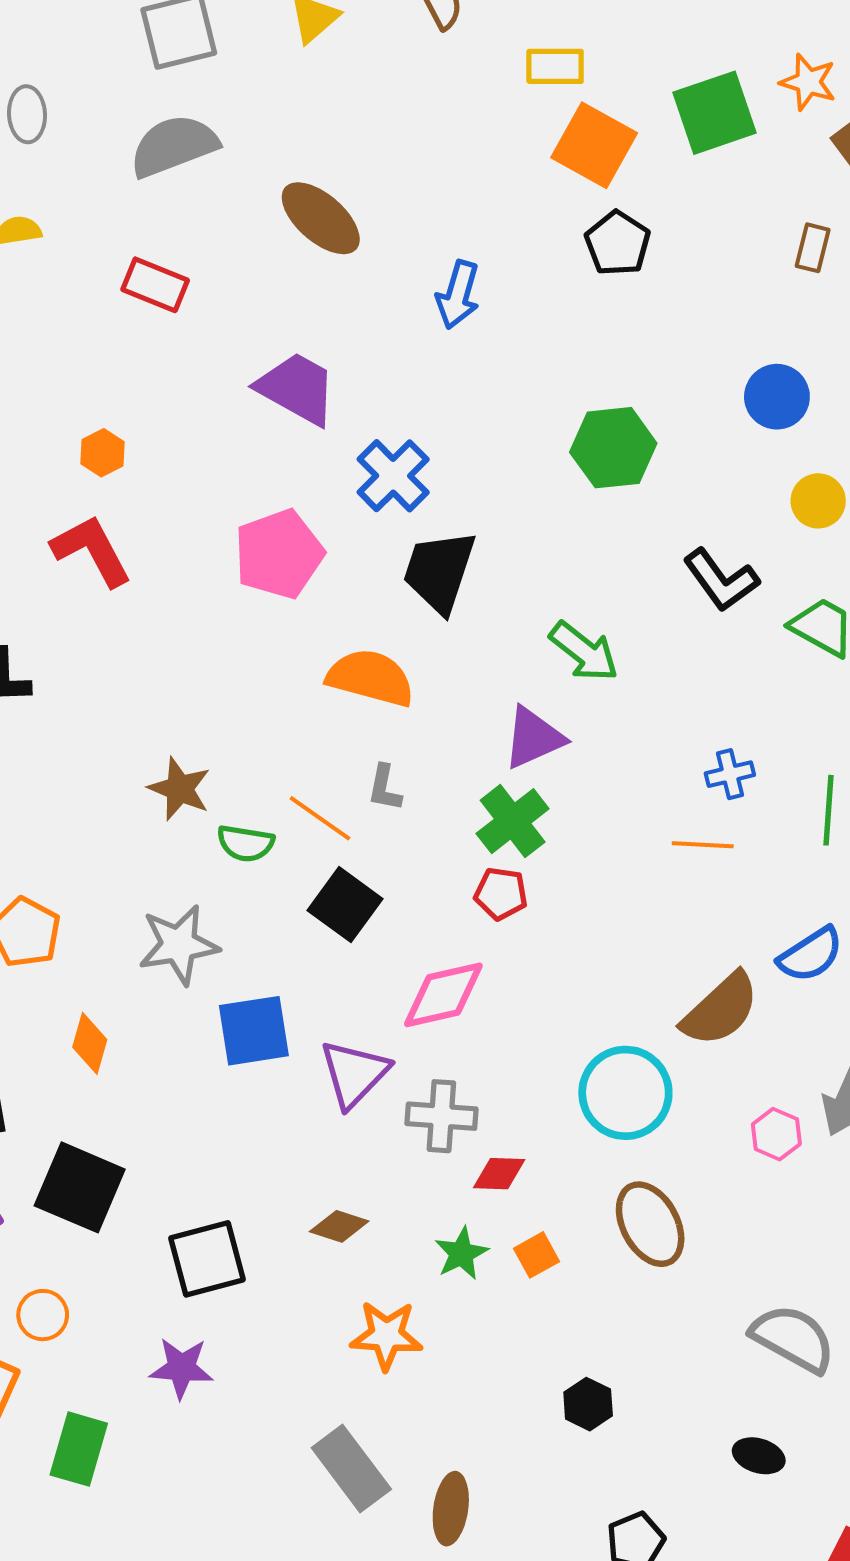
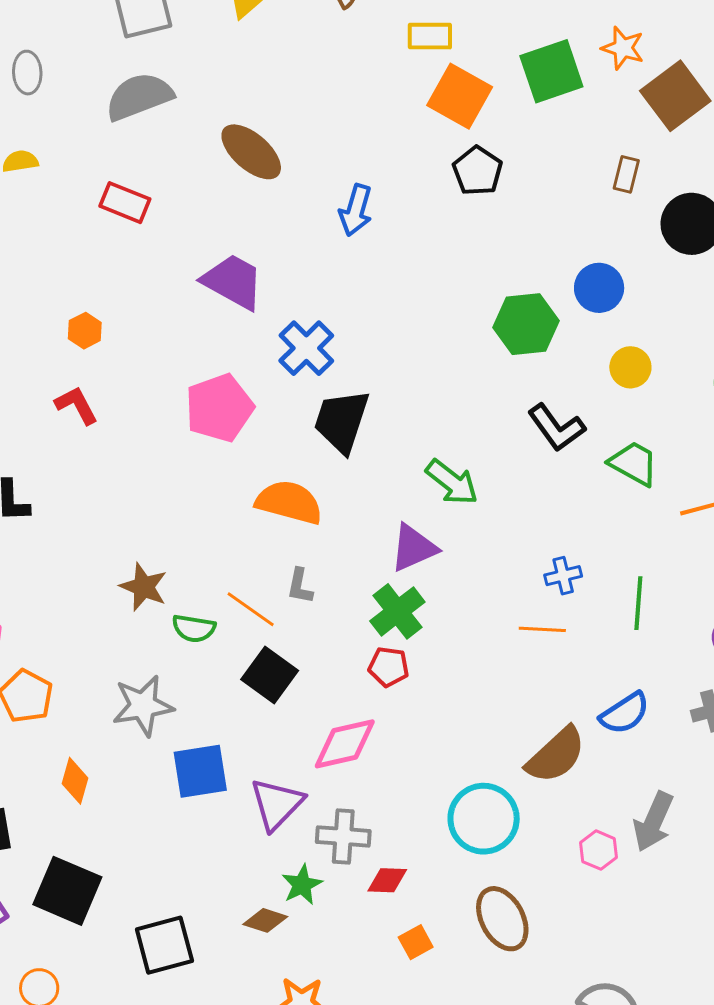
green hexagon: (613, 448) -> (526, 324), moved
red L-shape: (92, 551) -> (77, 405), size x0.7
green star: (461, 1254) -> (302, 885), moved

